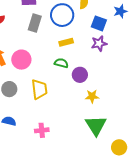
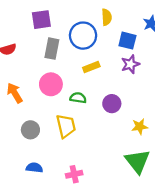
pink circle: (21, 60) -> (51, 84), moved
green semicircle: (61, 63) -> (78, 98), moved
yellow star: (92, 96) -> (140, 127), moved

